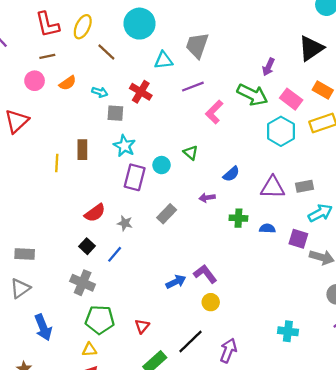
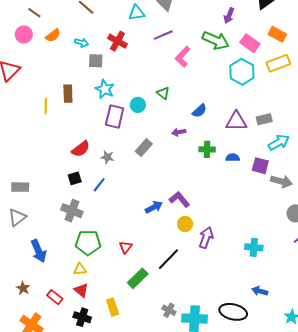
brown line: (47, 56) -> (34, 13), turned 48
black square: (87, 246) -> (75, 178), turned 32
purple arrow: (228, 350) -> (206, 238), moved

